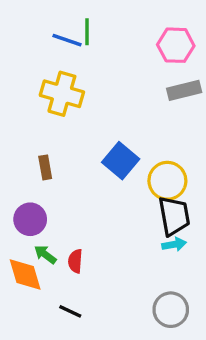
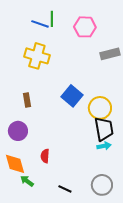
pink hexagon: (176, 45) -> (85, 27), moved
green arrow: (45, 254) -> (27, 181), moved
black line: (70, 311) -> (65, 189), moved

